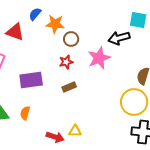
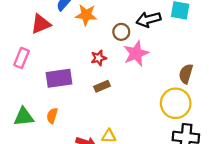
red triangle: (15, 32) -> (41, 24), turned -42
black arrow: (119, 38) -> (148, 19), moved
brown circle: (71, 39) -> (121, 32), moved

